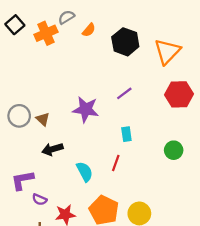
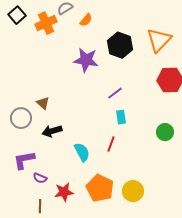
black hexagon: (125, 42) -> (120, 45), moved
purple line: (124, 93) -> (115, 93), moved
purple star: (86, 109) -> (86, 60), moved
gray circle: (19, 116) -> (21, 118), moved

